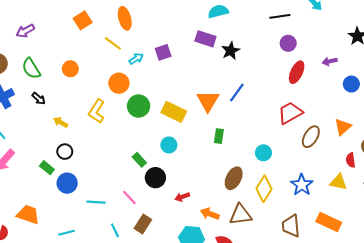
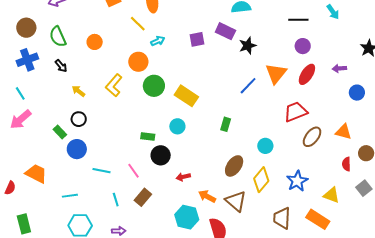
purple square: (163, 52) -> (197, 39), moved
orange triangle: (208, 101) -> (276, 73), moved
orange triangle: (343, 127) -> (343, 132), turned 48
green rectangle: (139, 160) -> (148, 136), turned -48
yellow triangle: (338, 182) -> (331, 195), moved
brown triangle: (241, 215) -> (236, 201), turned 40

